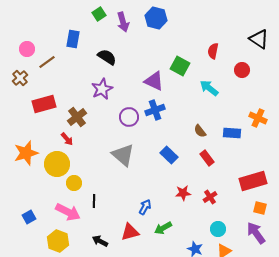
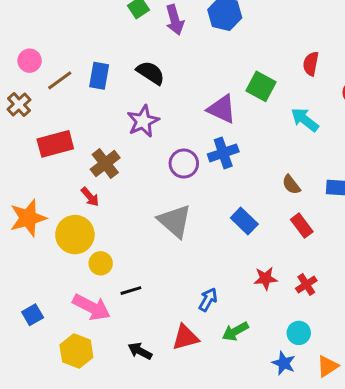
blue rectangle: (73, 39) -> (99, 76), moved
black line: (94, 201) -> (131, 291), turned 72
cyan circle: (218, 229) -> (299, 333), moved

